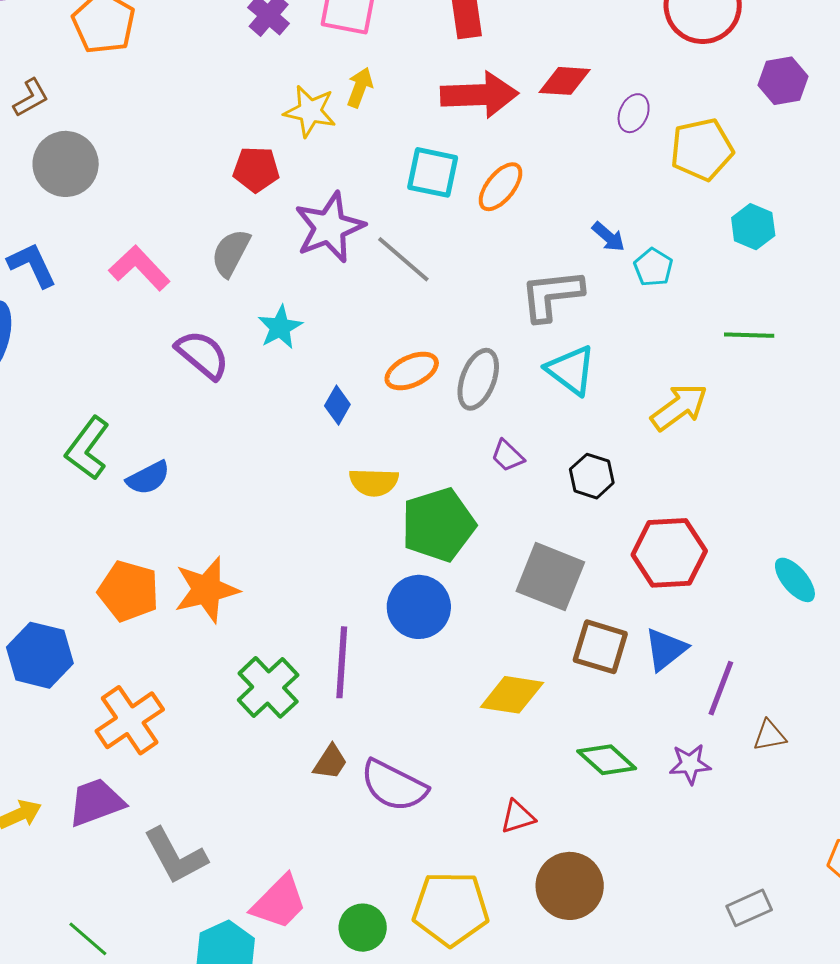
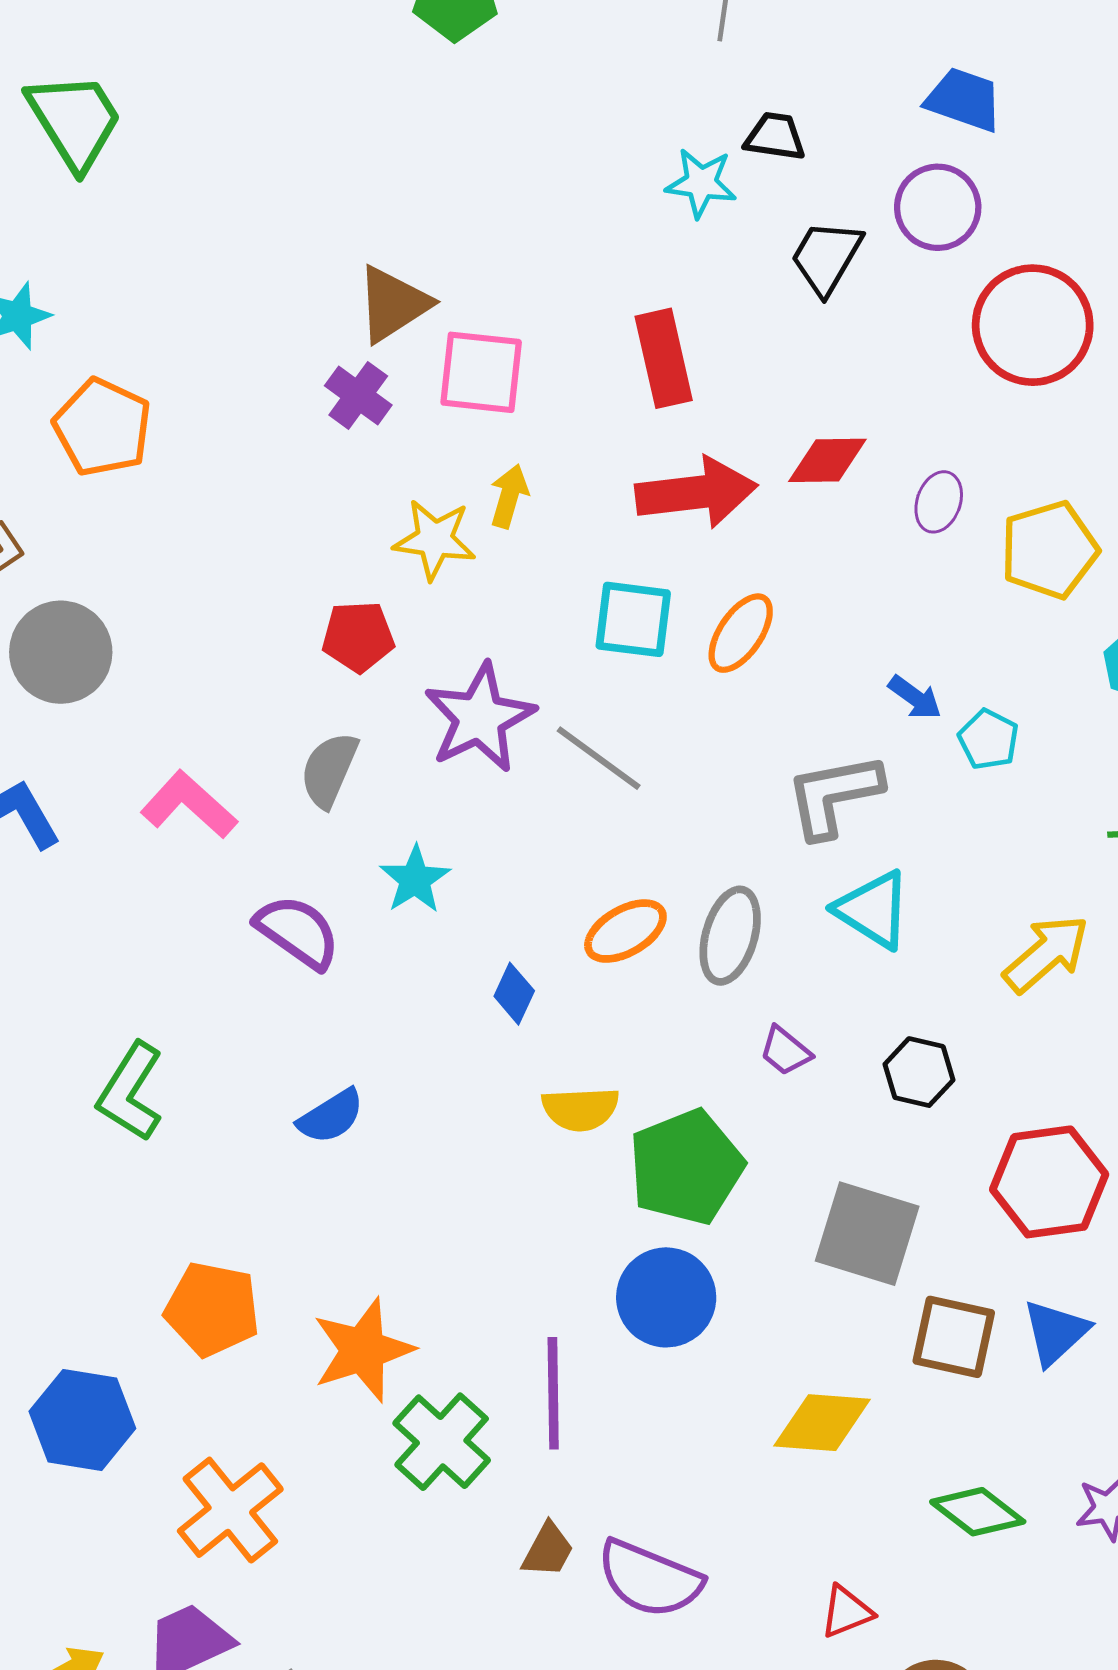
blue semicircle: (148, 478) -> (331, 1116), moved
orange star: (207, 590) -> (363, 1350), moved

